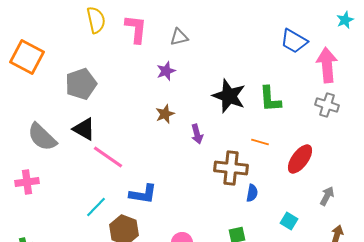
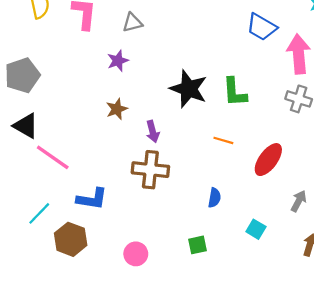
brown cross: (231, 168) -> (150, 170), moved

